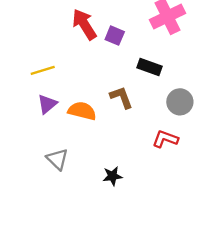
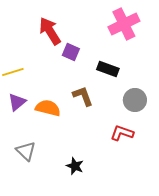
purple square: (115, 36) -> (71, 52), moved
black star: (112, 176) -> (75, 166), turned 30

